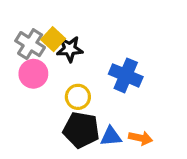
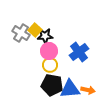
pink circle: (33, 74) -> (49, 51), moved
blue cross: (126, 75) -> (79, 52), turned 30
blue triangle: (111, 136) -> (70, 89), size x1.5

